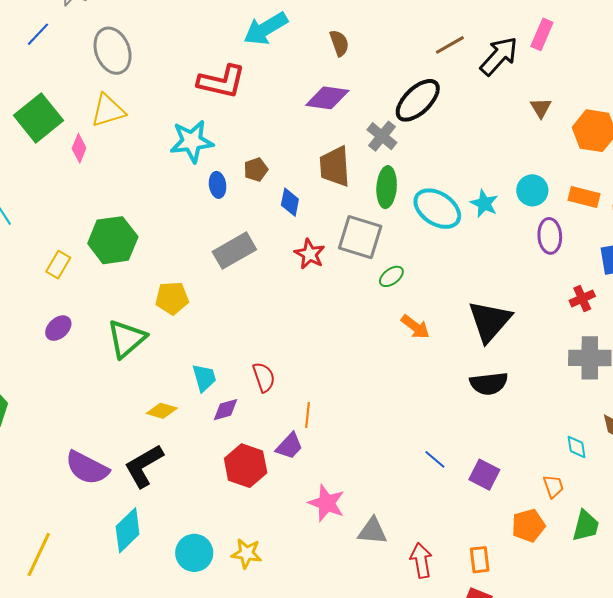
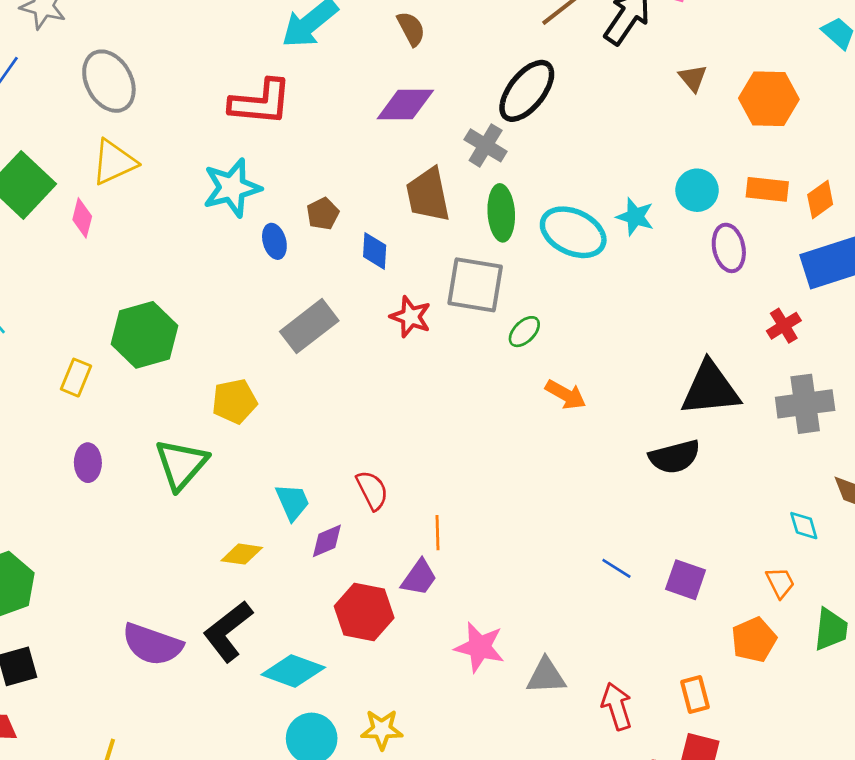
black triangle: (490, 321) -> (710, 389), moved, turned 51
purple ellipse: (58, 328) -> (88, 463), turned -40
cyan diamond: (128, 530) -> (293, 671), moved, turned 72

